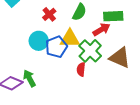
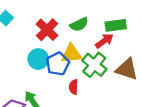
green semicircle: (79, 12) -> (79, 24), turned 42
red cross: (49, 14) -> (47, 30), size x1.5
red semicircle: (81, 69) -> (74, 87), moved

